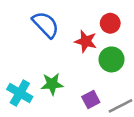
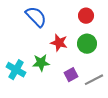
red star: (86, 41) -> (59, 43), moved

